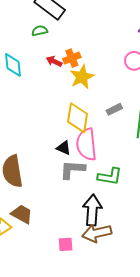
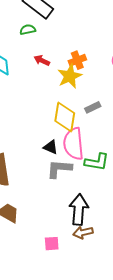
orange cross: (72, 58) -> (77, 60), moved
gray rectangle: (114, 109) -> (93, 107), moved
green L-shape: (110, 176) -> (97, 162), moved
brown arrow: (97, 233) -> (83, 233), size x0.7

